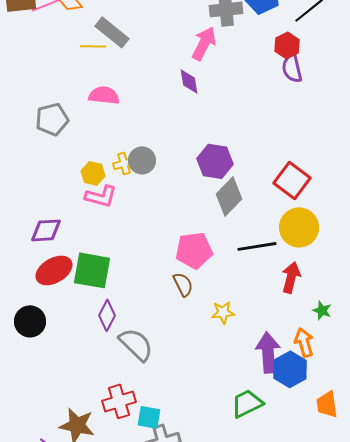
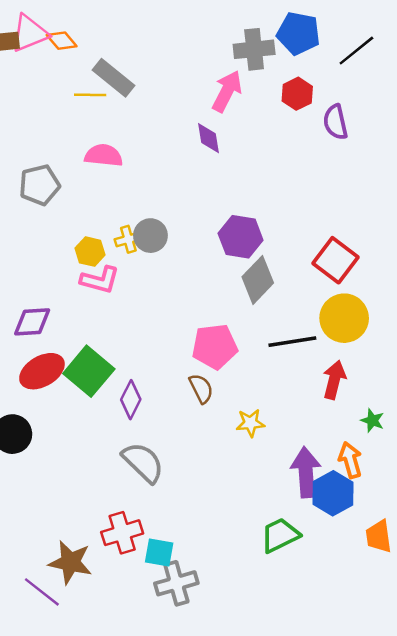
red hexagon: (287, 45) -> (297, 94), moved
green square: (92, 270) -> (89, 371), turned 30
purple diamond: (107, 315) -> (131, 400), moved

